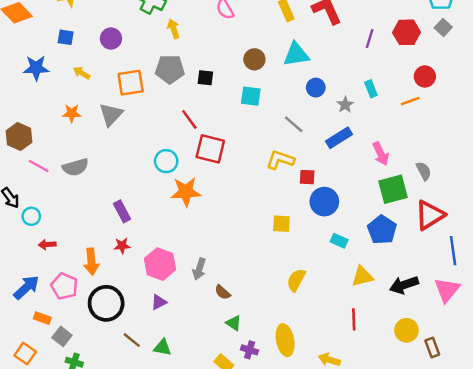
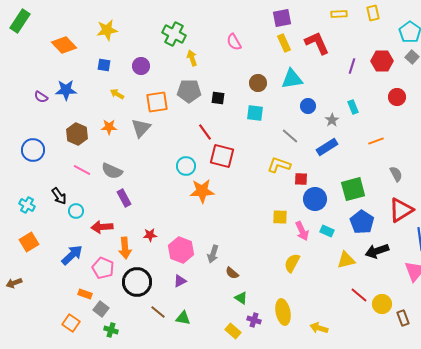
blue star: (36, 68) -> (66, 90), moved
orange line: (410, 101) -> (376, 141), moved
brown hexagon: (19, 137) -> (77, 134), moved
pink arrow: (381, 154) -> (302, 231), moved
gray semicircle: (75, 167) -> (112, 171), turned 40
green square: (393, 189) -> (353, 189), moved
purple rectangle: (122, 211) -> (124, 198), moved
red arrow: (47, 244) -> (102, 227), moved, size x1.5
black arrow: (404, 285) -> (377, 251), moved
blue arrow: (26, 287) -> (72, 255), moved
red line: (354, 319) -> (359, 295), moved, turned -48

